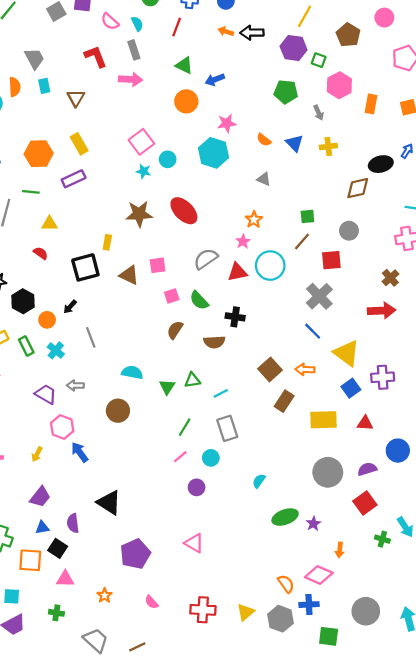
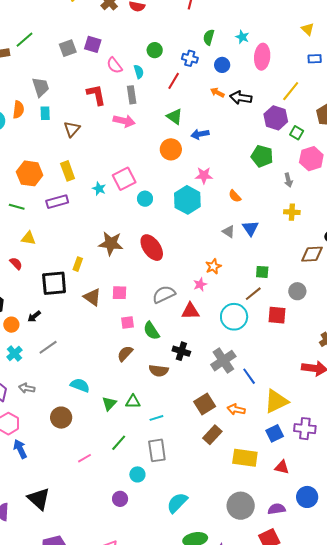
blue triangle: (294, 143) -> (250, 228), moved
cyan star: (144, 171) -> (99, 189), moved
cyan circle: (270, 266) -> (234, 317), moved
gray cross: (319, 296) -> (223, 361), moved
gray line: (91, 337) -> (48, 347), turned 66
yellow triangle: (347, 353) -> (276, 401), turned 48
pink line: (180, 457) -> (84, 458), moved
cyan semicircle: (259, 481) -> (177, 503), size x1.6

